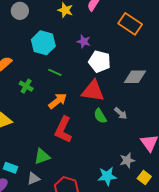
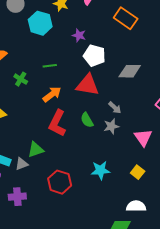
cyan hexagon: (43, 43) -> (40, 23), moved
green line: (55, 72) -> (50, 66), turned -32
green semicircle: (100, 116) -> (87, 120), moved
gray star: (127, 160) -> (111, 126), moved
gray triangle: (33, 179) -> (22, 164), moved

